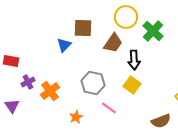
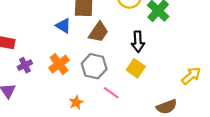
brown trapezoid: (113, 43) -> (98, 32), moved
blue triangle: (64, 45) -> (63, 26), turned -42
orange cross: (50, 91) -> (59, 64), moved

